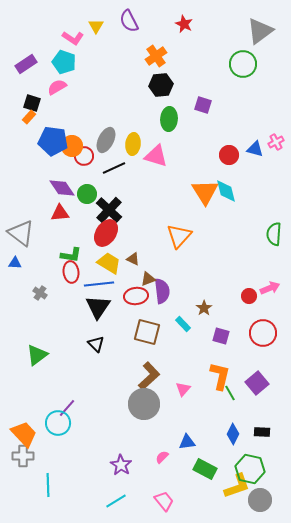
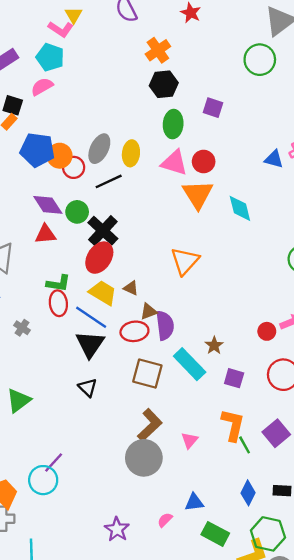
yellow triangle: (96, 26) -> (74, 15), moved
red circle: (229, 155) -> (204, 162), moved
pink triangle: (156, 156) -> (174, 163), moved
orange triangle: (205, 192) -> (198, 194), moved
blue line: (99, 284) -> (91, 317), turned 40
cyan rectangle: (183, 324) -> (190, 364), size x1.8

